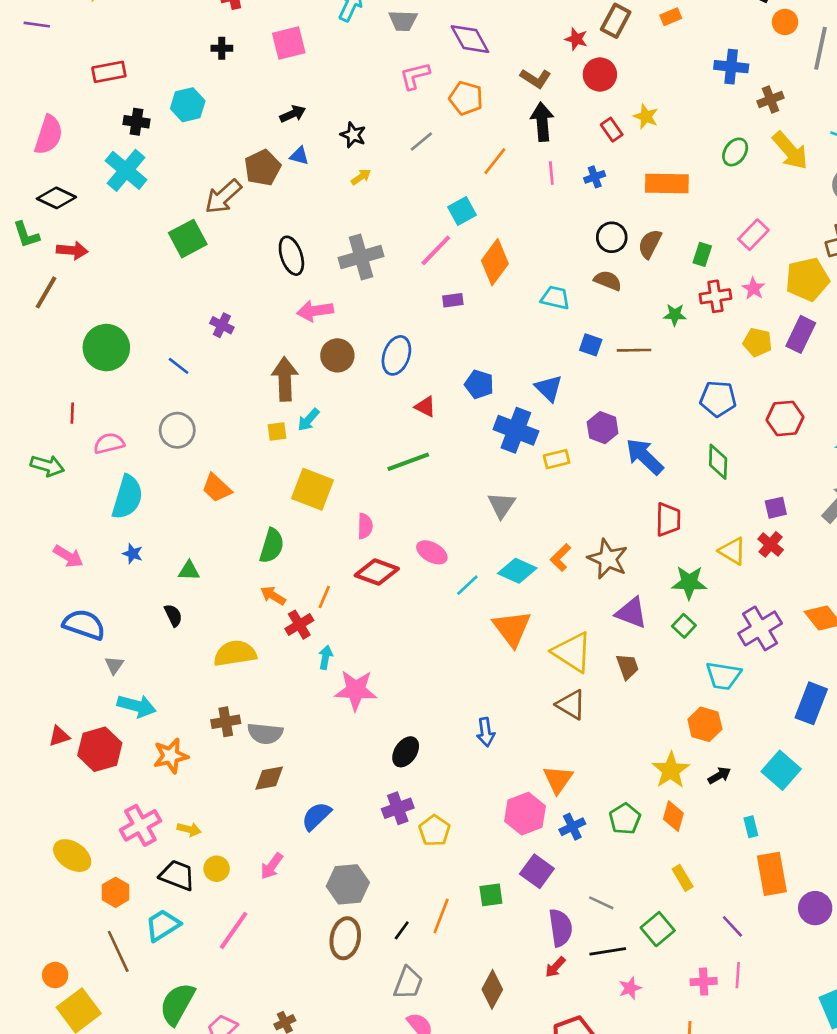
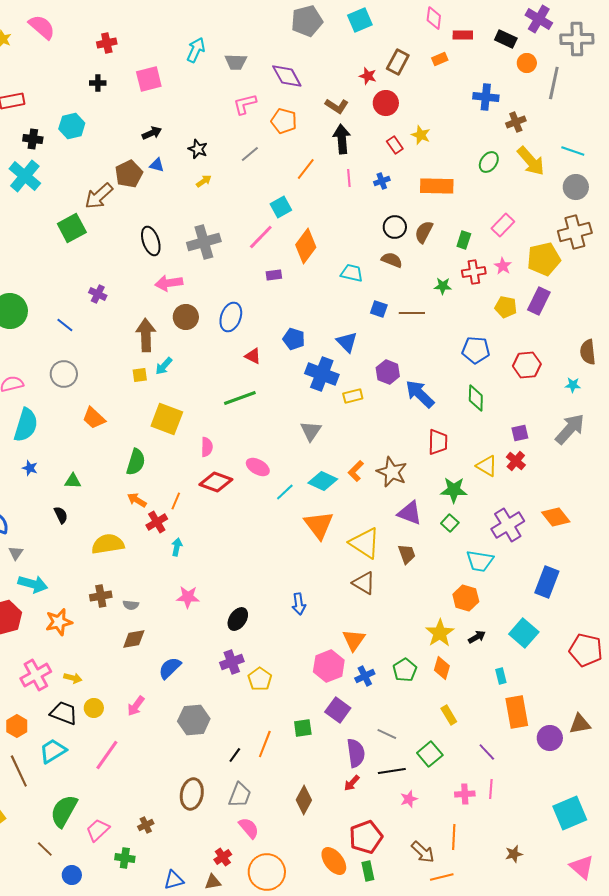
pink star: (356, 690) -> (188, 597), moved, size x0.7
gray semicircle: (265, 733) -> (131, 605), size x0.6
brown ellipse: (345, 938) -> (192, 794), moved

